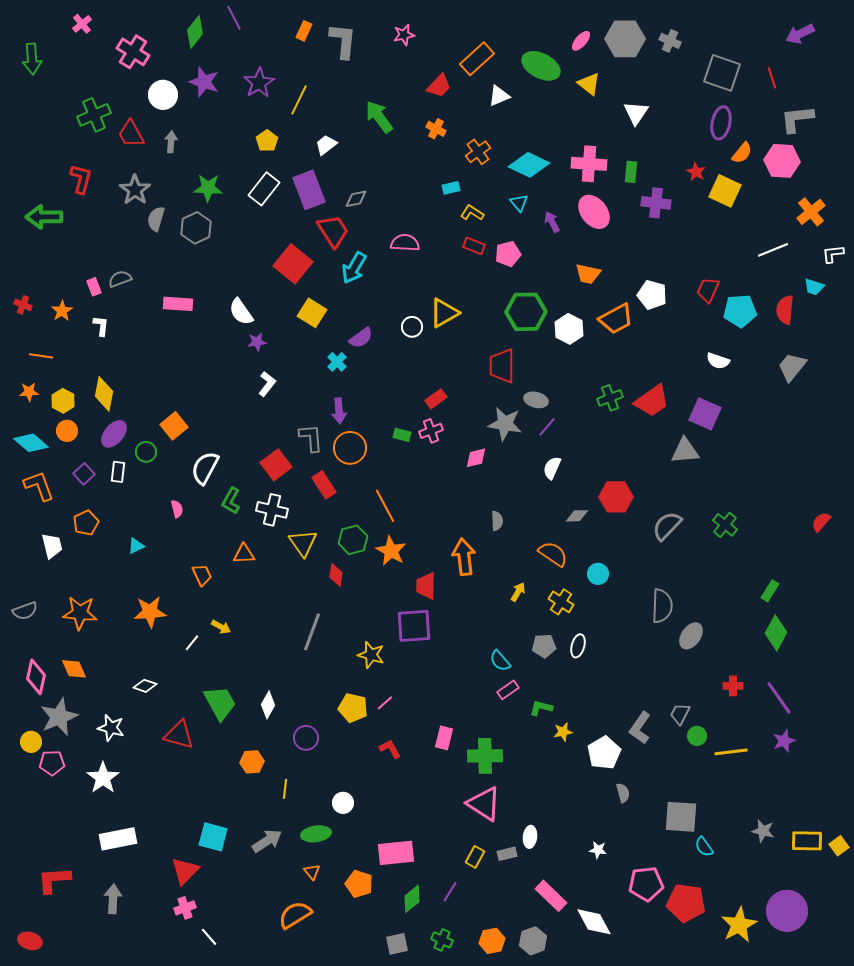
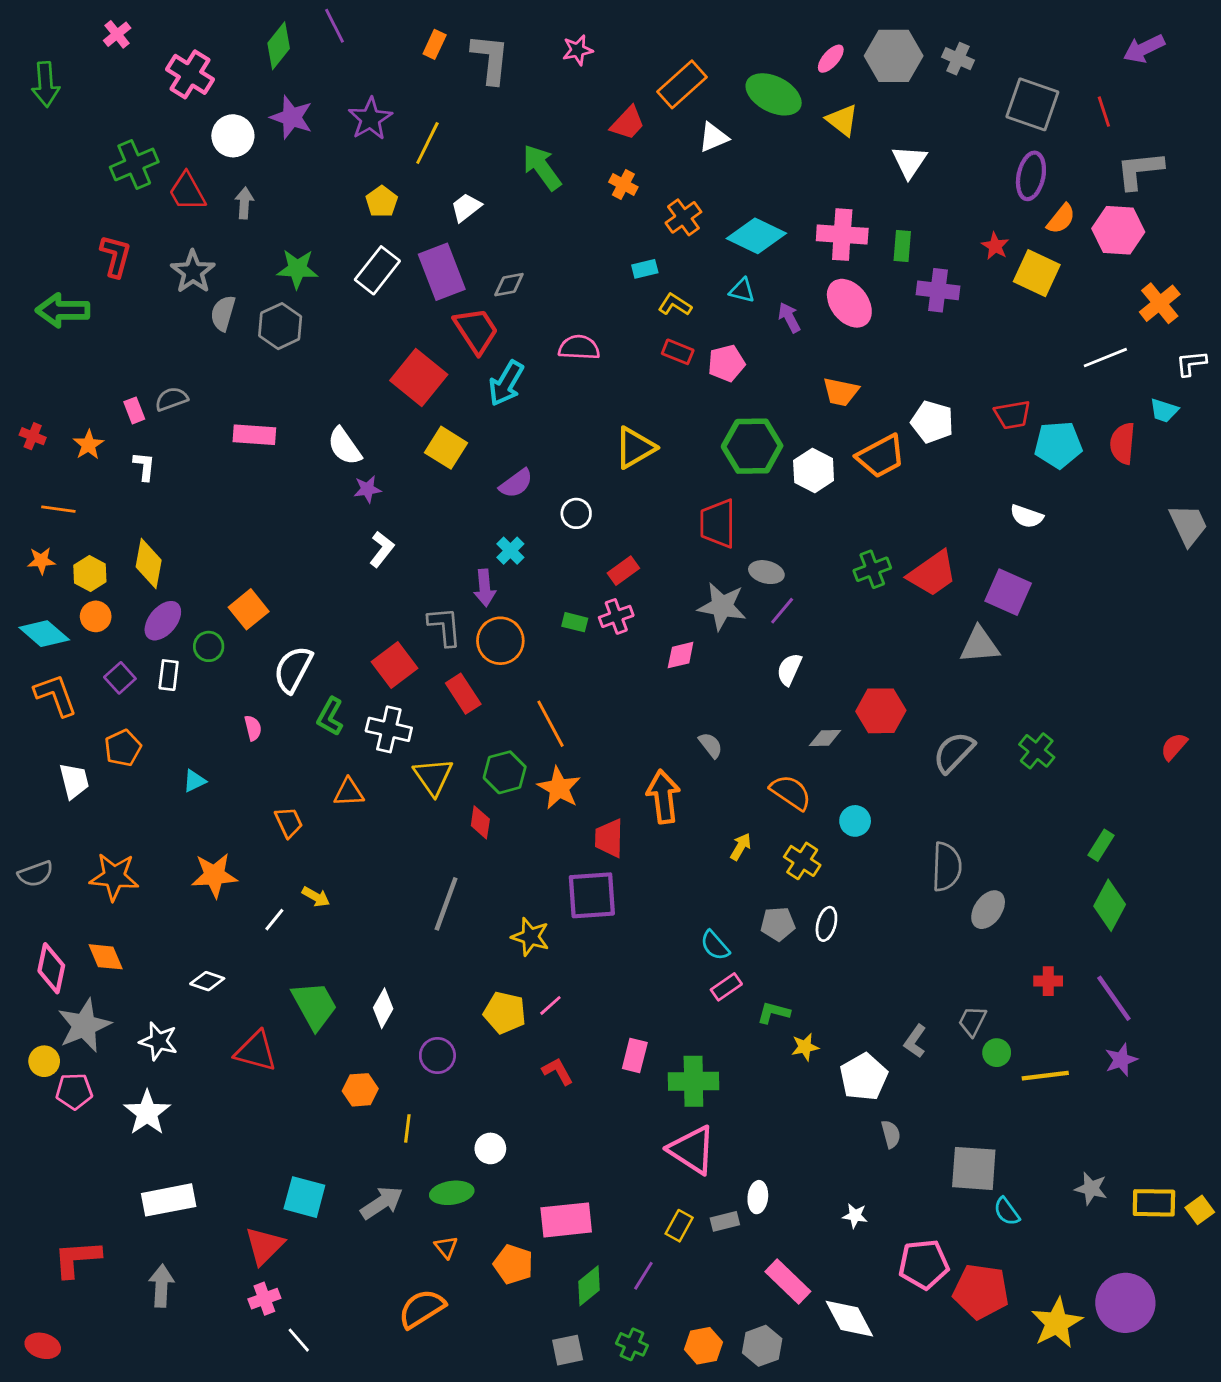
cyan triangle: (519, 203) -> (742, 290), turned -36
red trapezoid: (708, 290) -> (1012, 415), turned -124
white circle: (412, 327) -> (576, 513), moved
cyan cross: (337, 362) -> (510, 551), moved
gray trapezoid: (792, 367) -> (1188, 525), moved, turned 116
gray semicircle: (497, 521) -> (711, 745), turned -36
gray L-shape: (640, 728) -> (915, 1041), size x0.7

